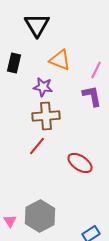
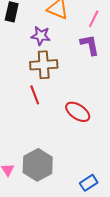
red line: (37, 146) -> (35, 95), turned -60

